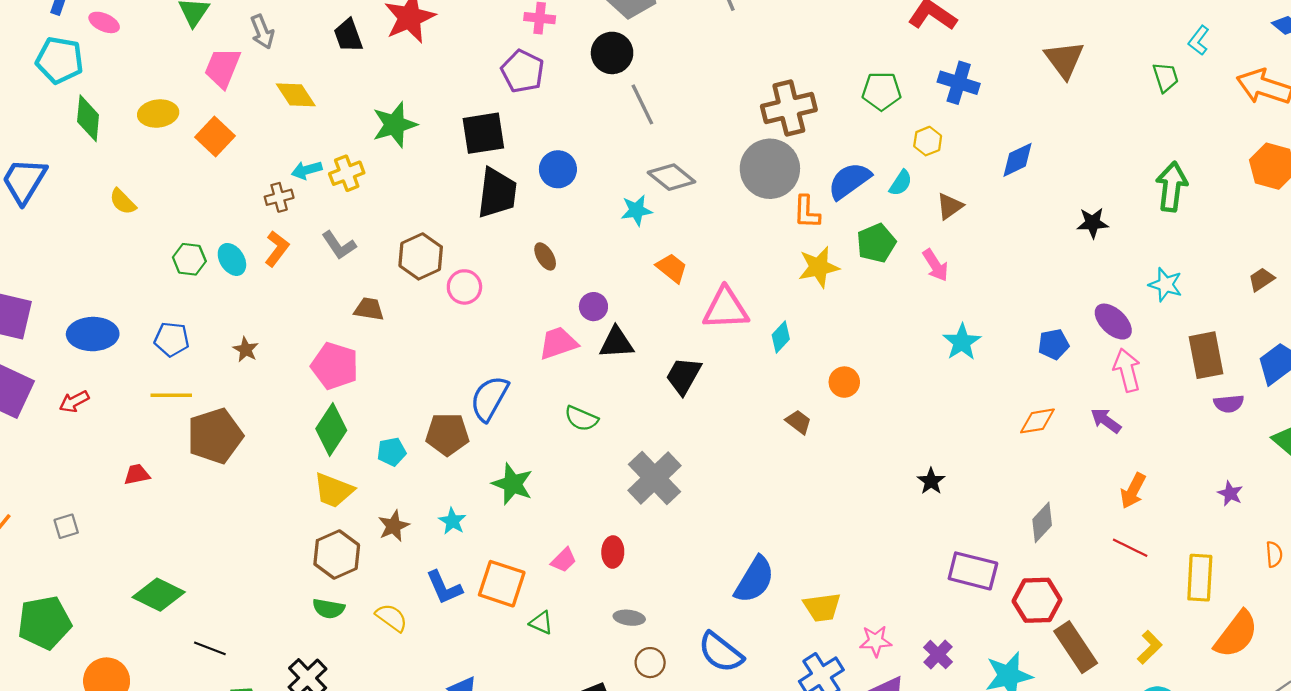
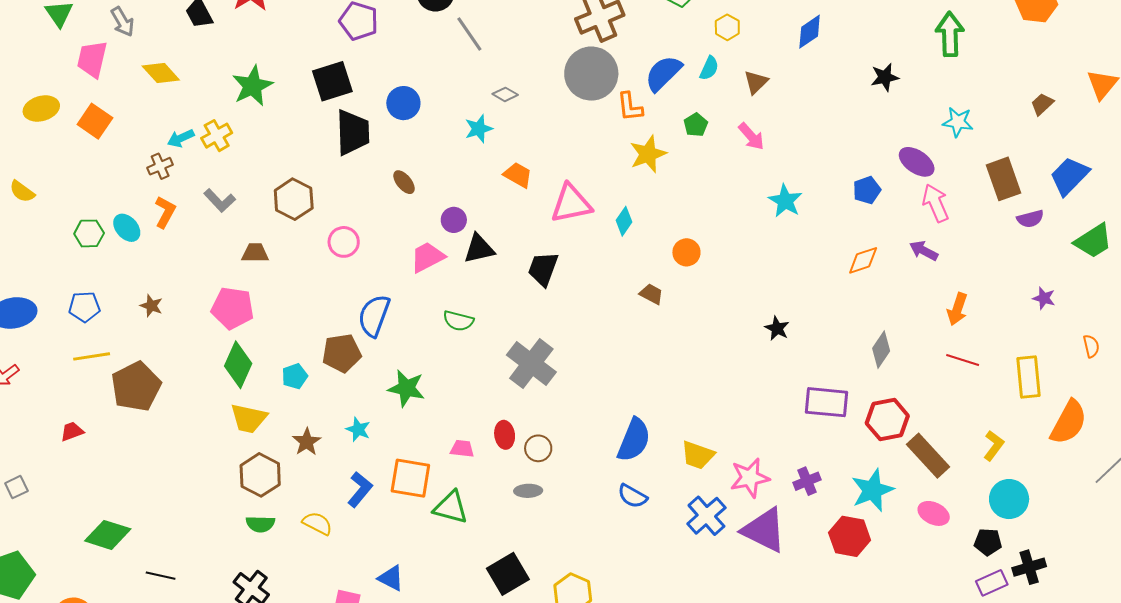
gray diamond: (671, 177) -> (505, 94), size x0.6
green pentagon: (876, 243) -> (696, 125), size x0.7
pink circle: (464, 287) -> (344, 242), moved
pink trapezoid: (564, 560) -> (462, 449), turned -120
blue L-shape: (444, 587) -> (360, 489), turned -108
yellow trapezoid: (822, 607) -> (698, 455), turned 36
green triangle: (541, 623) -> (451, 507), size x1.6
pink star: (876, 641) -> (750, 478), size x1.4
blue semicircle: (721, 652) -> (632, 496), moved, size x0.7
purple cross: (938, 655) -> (807, 481), turned 32
brown circle: (650, 663) -> (538, 448), moved

